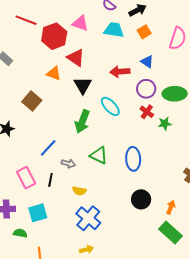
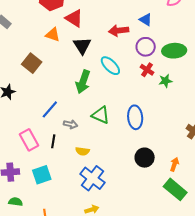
green semicircle: (20, 233) -> (16, 202), moved

